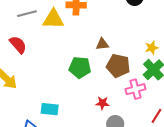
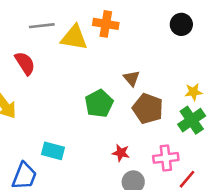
brown triangle: (102, 44) -> (132, 78), turned 48
green pentagon: (80, 67) -> (99, 104), turned 30
pink cross: (135, 89) -> (166, 158), moved

